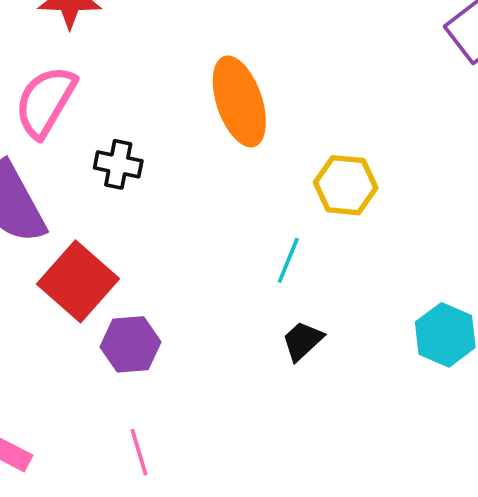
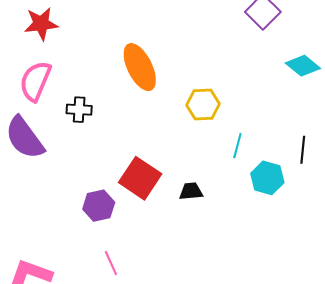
cyan line: (288, 260) -> (237, 146), moved
red square: (78, 281) -> (140, 178), moved
black trapezoid: (303, 341) -> (191, 191), turned 45

